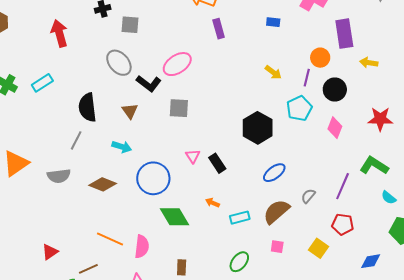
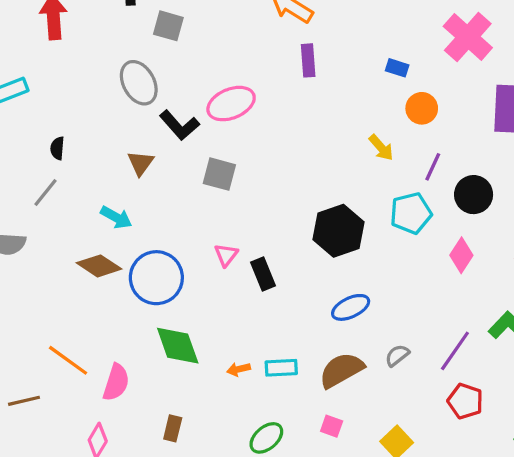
orange circle: (320, 58) -> (422, 108), moved
black semicircle: (87, 107) -> (57, 148), moved, size x0.5
brown diamond: (103, 184) -> (99, 266), moved
orange arrow: (212, 203) -> (239, 369), moved, turned -48
red pentagon: (343, 224) -> (465, 401), moved

